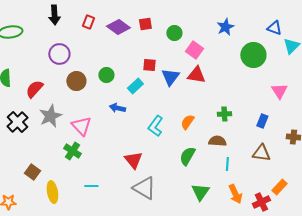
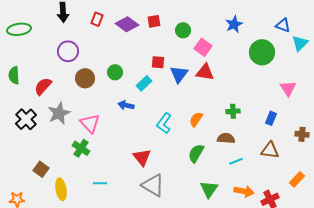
cyan line: (227, 164) -> (236, 161), turned 64
orange rectangle: (279, 187) -> (297, 179), moved
orange arrow: (235, 194) -> (244, 191), turned -54

